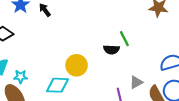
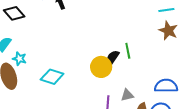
black semicircle: (111, 50) -> (113, 58), turned 105
yellow circle: (77, 65) -> (101, 67), moved

